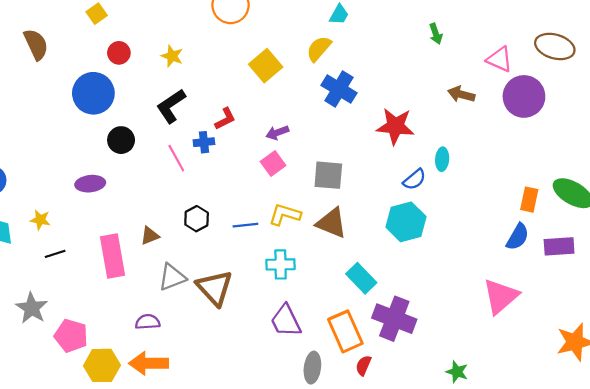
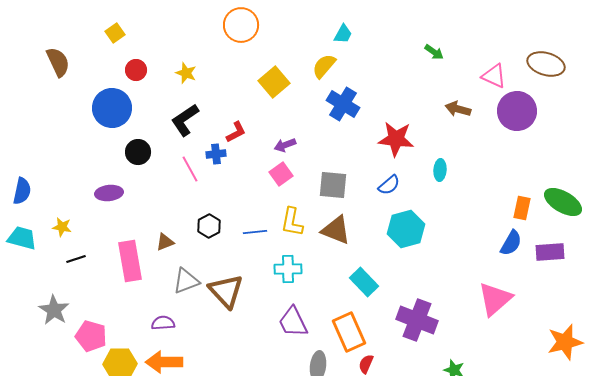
green arrow: (436, 34) -> (434, 52), turned -36
blue semicircle: (414, 179) -> (389, 185), moved
yellow L-shape: (285, 214) -> (292, 222), turned -96
purple cross: (394, 319) -> (417, 320), moved

